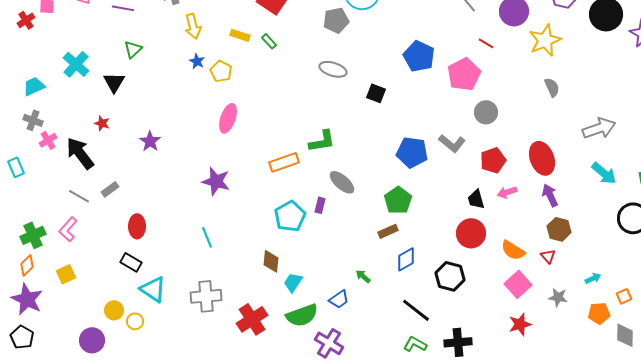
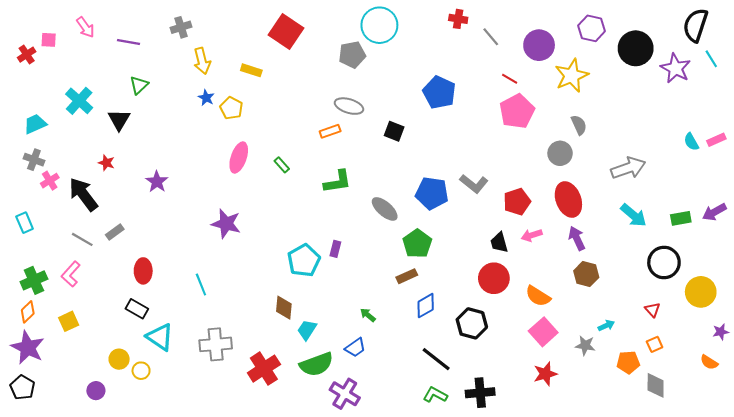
green rectangle: (269, 41) -> (282, 165), moved
pink pentagon: (464, 74) -> (517, 111), moved
gray circle: (486, 112) -> (560, 153), moved
orange rectangle: (284, 162) -> (330, 131), moved, size x0.7
cyan rectangle: (16, 167) -> (25, 223), moved
gray ellipse: (342, 182) -> (385, 209), moved
cyan line: (207, 237) -> (201, 285), moved
red triangle: (548, 256) -> (652, 310), moved
green arrow: (363, 276) -> (368, 315), moved
cyan arrow: (593, 278) -> (606, 326), moved
purple circle: (92, 340) -> (96, 391), size x0.7

